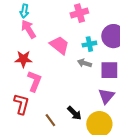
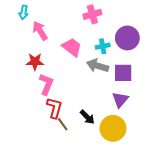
cyan arrow: (24, 11) -> (24, 12), moved
gray arrow: (84, 63) -> (98, 66), size x1.5
red L-shape: (21, 104) -> (54, 108), moved

